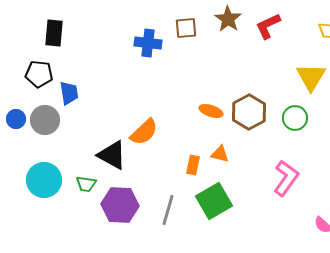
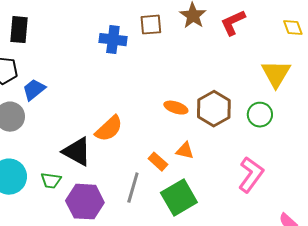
blue trapezoid: (69, 93) -> (34, 90), turned -120
orange rectangle: (193, 165) -> (158, 162), turned -60
gray line: (168, 210) -> (133, 188), moved

